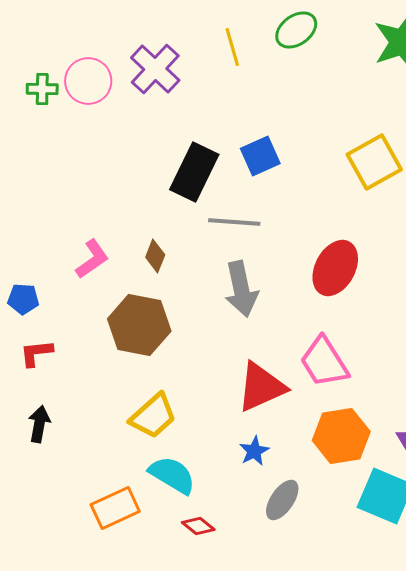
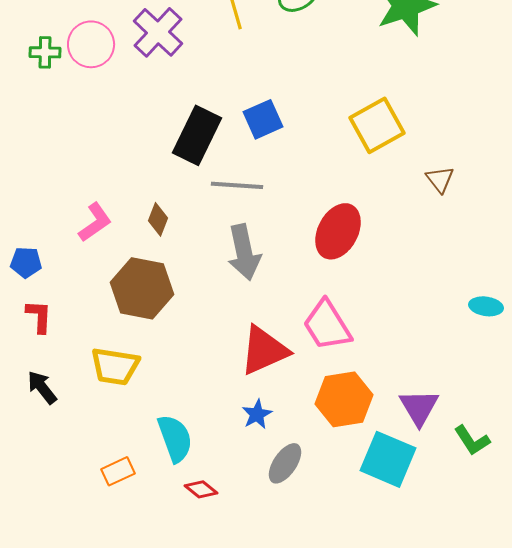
red L-shape: (36, 353) -> (39, 316), turned 99
yellow trapezoid: (153, 416) -> (115, 366), moved, turned 51
black arrow: (39, 424) -> (42, 387), turned -48
cyan semicircle: (172, 475) -> (175, 438), turned 39
orange rectangle: (115, 508) -> (118, 471), size x0.7

